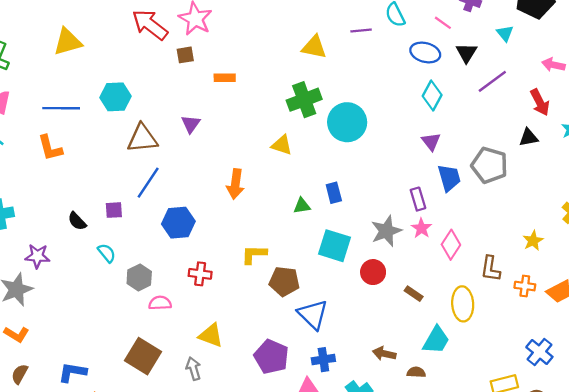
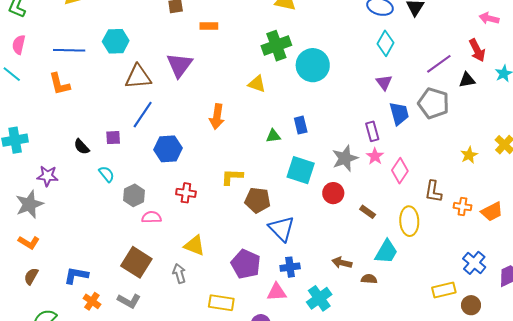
purple line: (492, 81) -> (439, 64), moved
purple triangle: (191, 124) -> (179, 65), size x1.6
yellow star: (533, 241) -> (469, 155), moved

